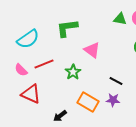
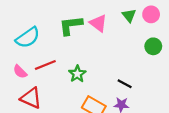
green triangle: (120, 19) -> (129, 15), turned 40
pink triangle: (92, 50) -> (98, 23), moved

